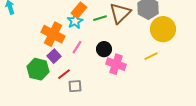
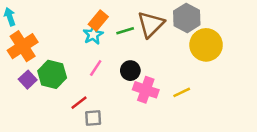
orange cross: (53, 34) -> (23, 46), moved, turned 30
purple square: (54, 56) -> (28, 80), moved
yellow line: (151, 56) -> (182, 92), moved
green hexagon: (38, 69) -> (52, 74), moved

